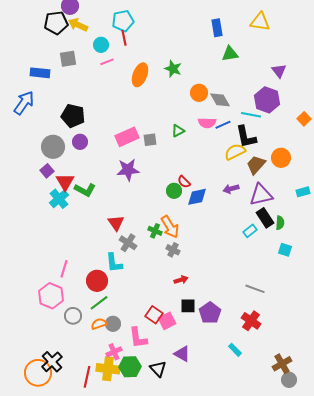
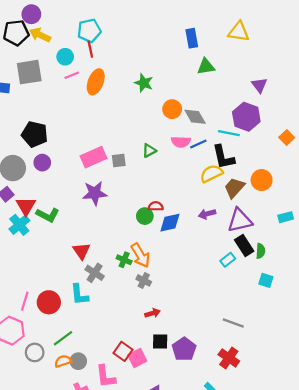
gray square: (68, 59) -> (29, 72), size x1.4
orange ellipse: (140, 75) -> (96, 82), moved
red semicircle: (184, 182) -> (156, 206), turned 136
red circle: (97, 281) -> (49, 302), moved

